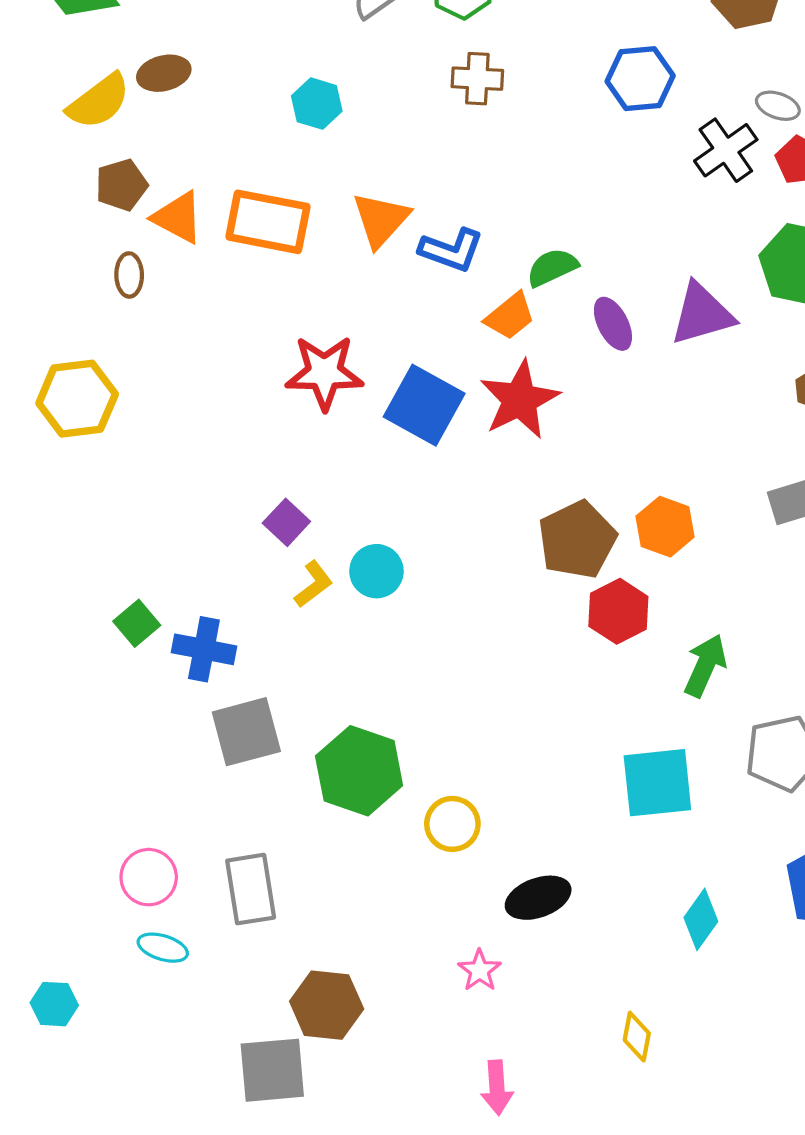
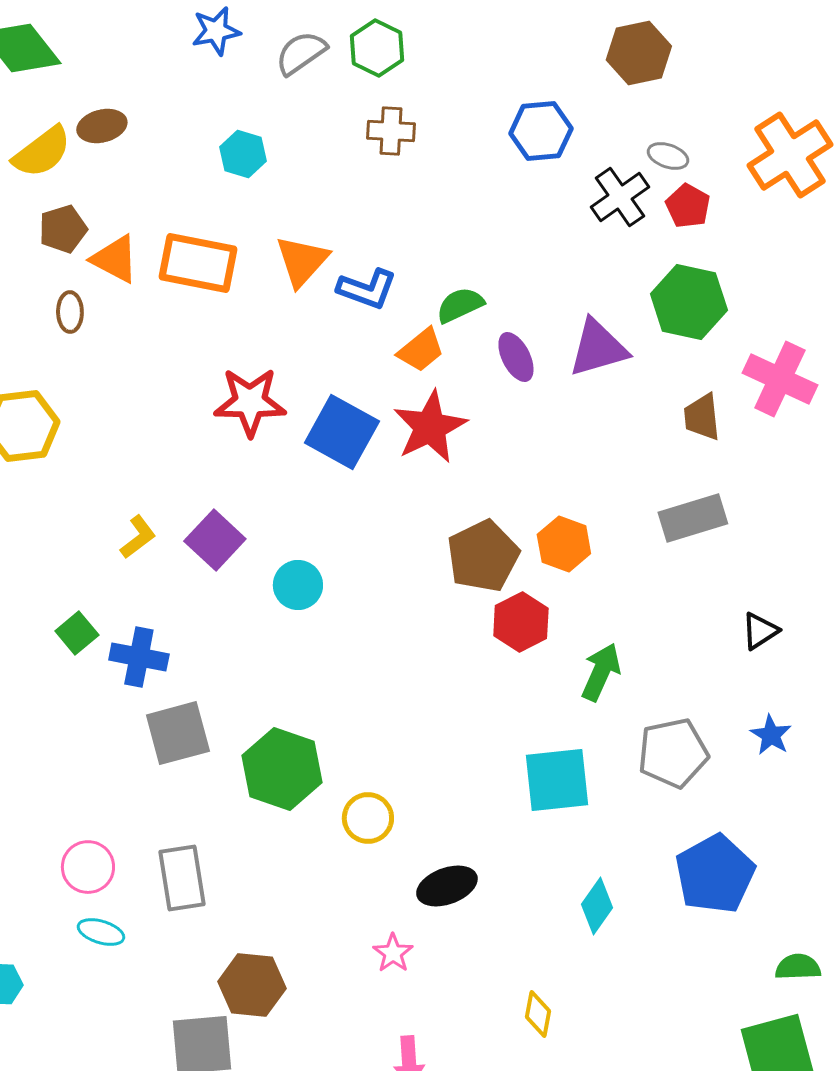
purple square: (286, 522) -> (215, 540), size x1.4
yellow L-shape: (314, 584) -> (138, 537), moved

